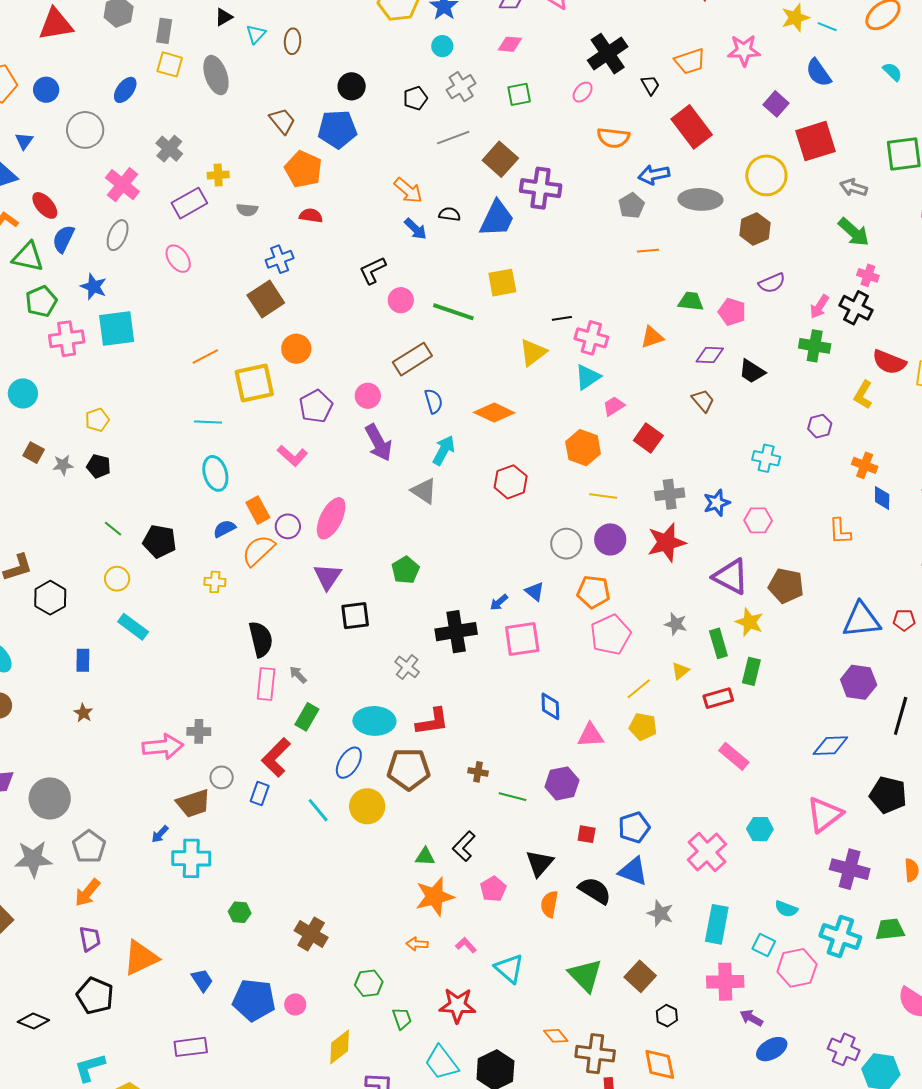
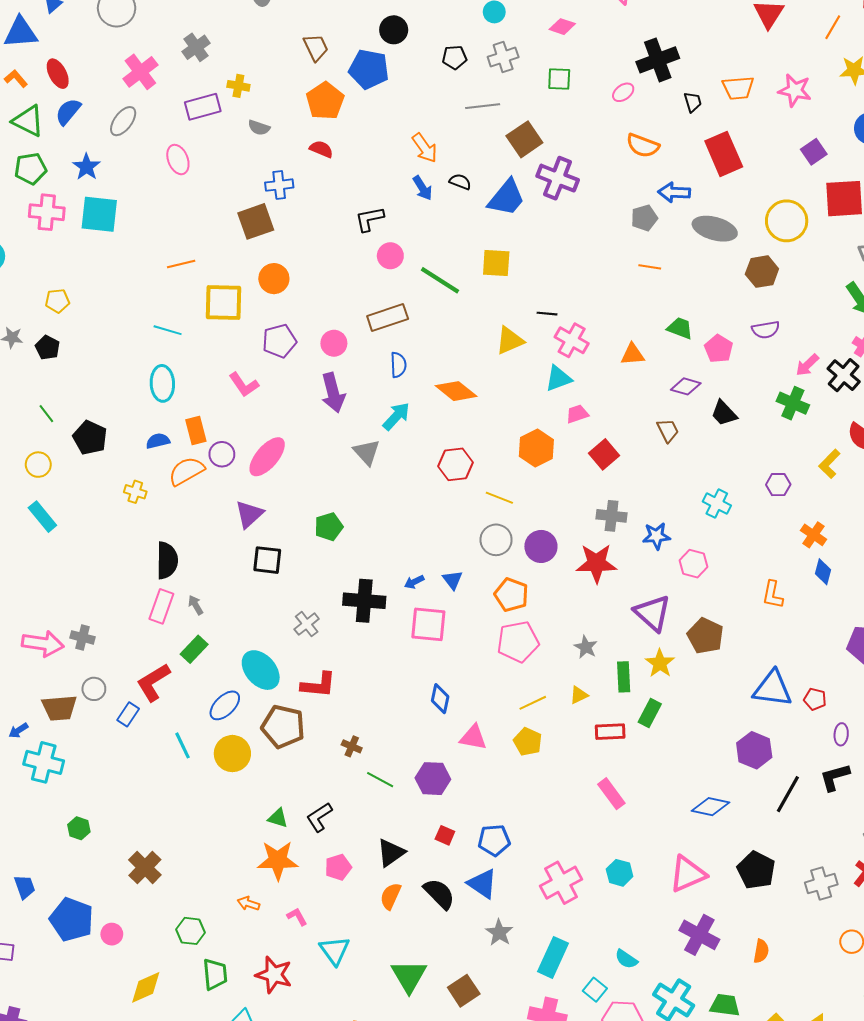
yellow line: (603, 496) -> (499, 498), moved
cyan ellipse: (374, 721) -> (261, 670), turned 33
green trapezoid: (402, 1018) -> (215, 974), size x1.4

